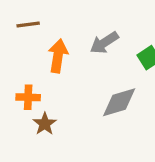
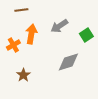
brown line: (28, 24) -> (21, 10), moved
orange cross: (28, 97) -> (13, 45), moved, turned -32

